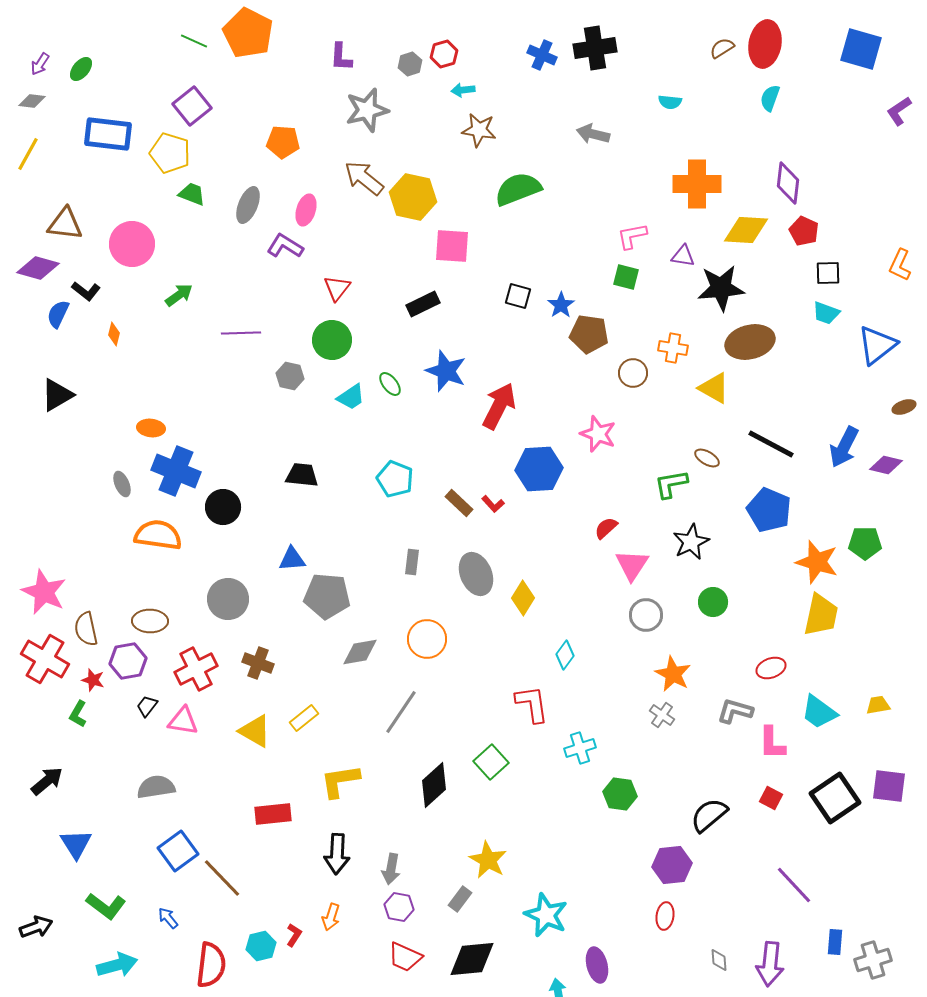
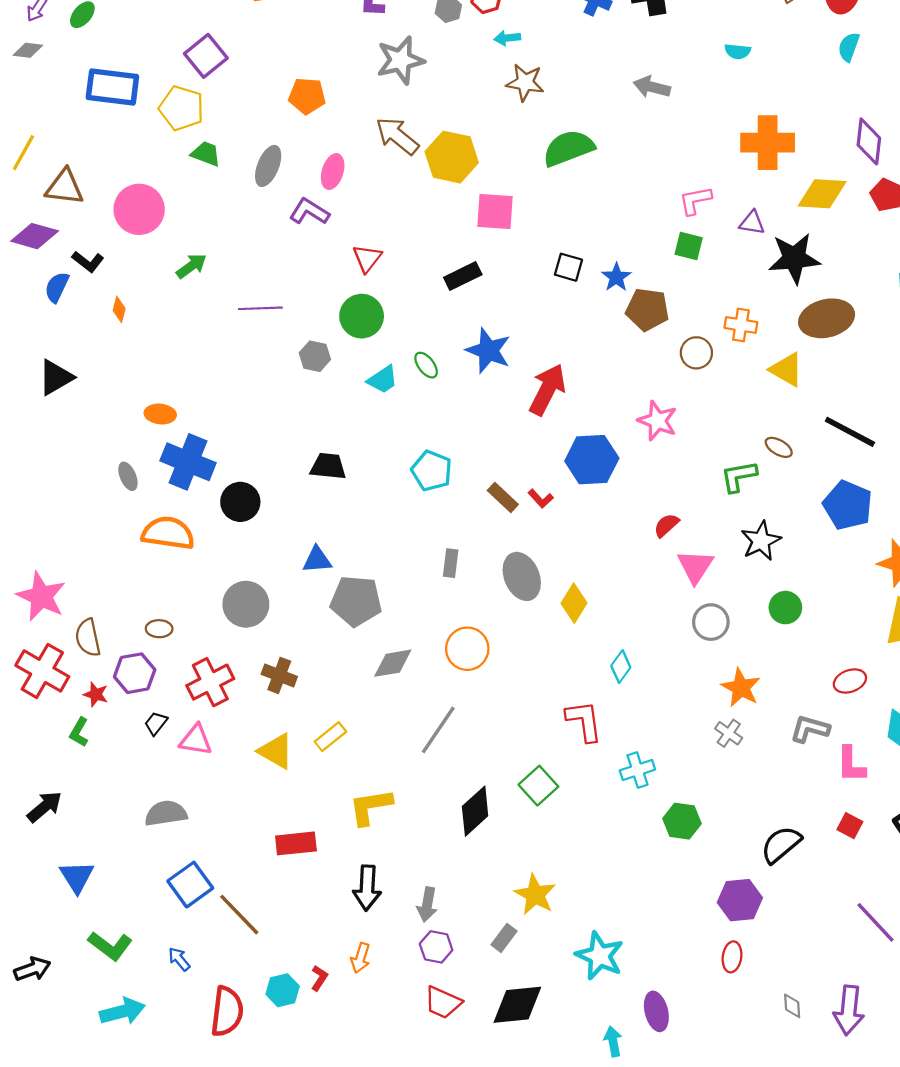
yellow line: (28, 154) -> (23, 153), moved
brown ellipse: (150, 621) -> (159, 629), size x0.7

